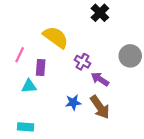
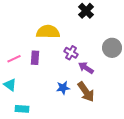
yellow semicircle: (56, 37) -> (48, 32), turned -35
pink line: (20, 55) -> (14, 59), moved, turned 40
cyan triangle: (29, 86) -> (10, 85), moved, turned 40

